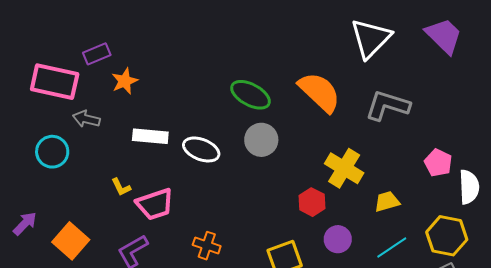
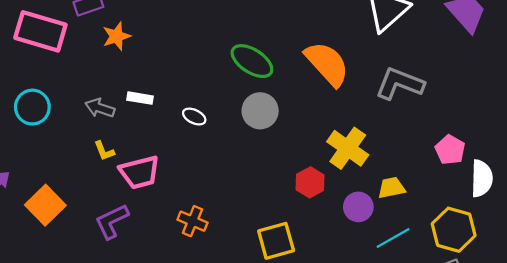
gray arrow: (86, 119) -> (100, 108), moved
white rectangle: (150, 136) -> (140, 98), size x0.7
white ellipse: (201, 149) -> (194, 117), size x0.6
purple circle: (338, 239) -> (358, 207), moved

